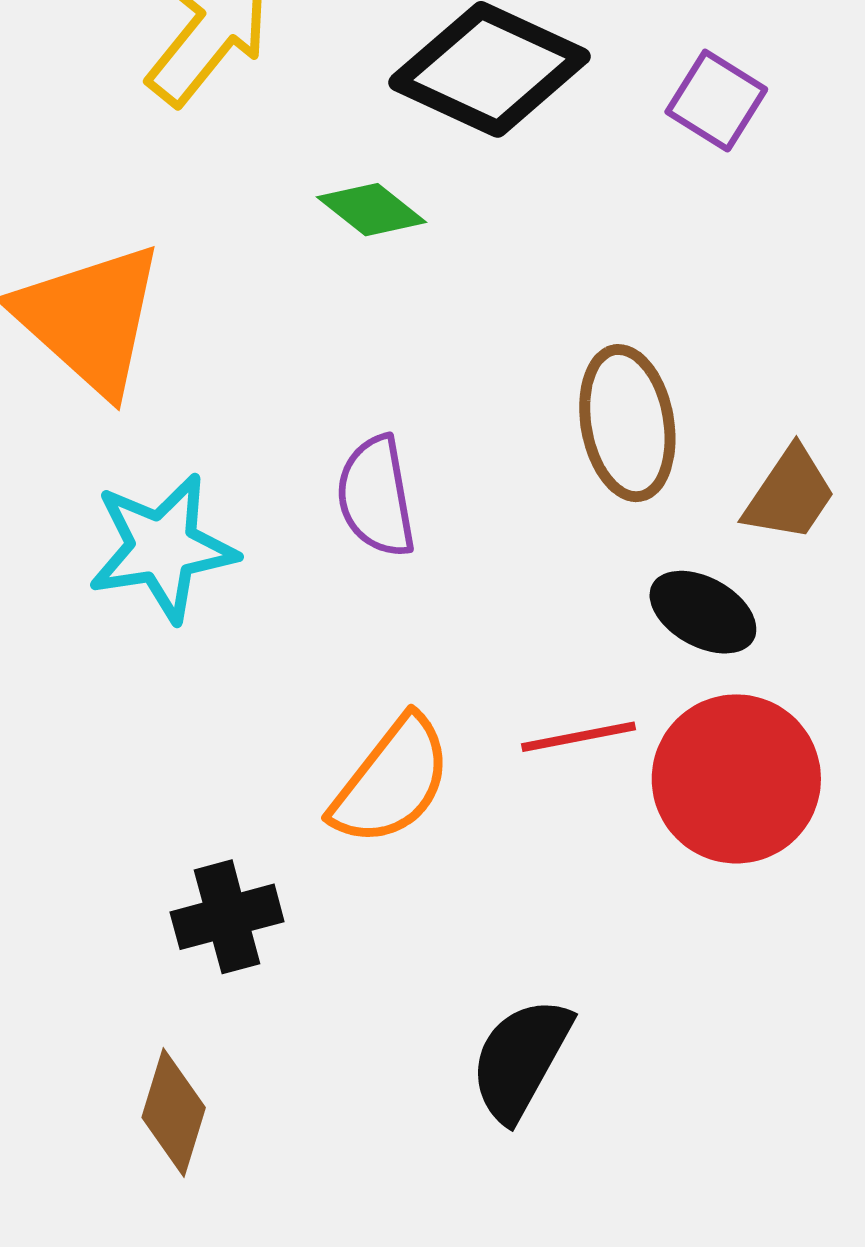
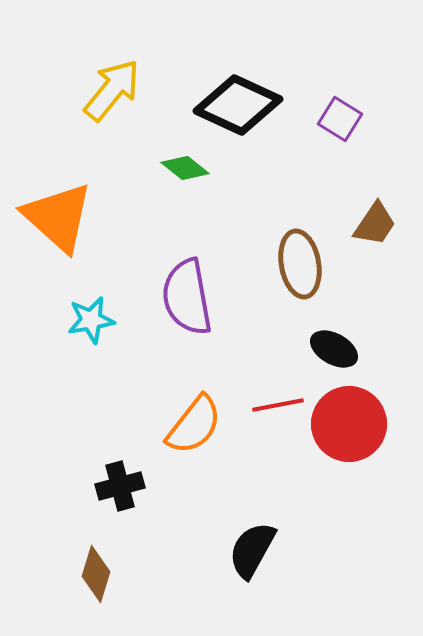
brown trapezoid: (790, 494) -> (375, 224), moved
purple semicircle: (376, 496) -> (187, 297), size x1.4
cyan star: (163, 548) -> (91, 320), size x0.7

